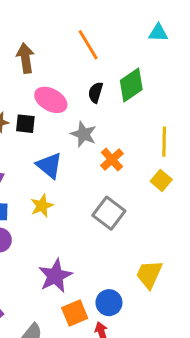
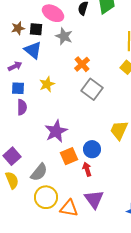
gray star: (84, 134) -> (64, 36), moved
orange cross: (112, 160) -> (82, 64), moved
blue triangle: (49, 165) -> (33, 50), moved

